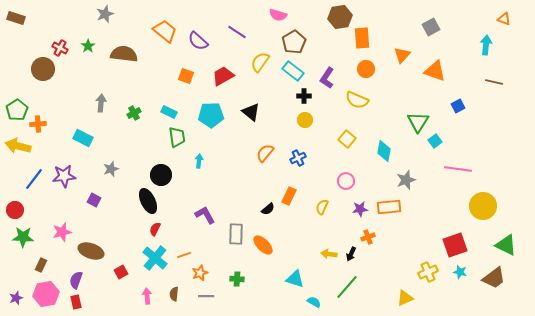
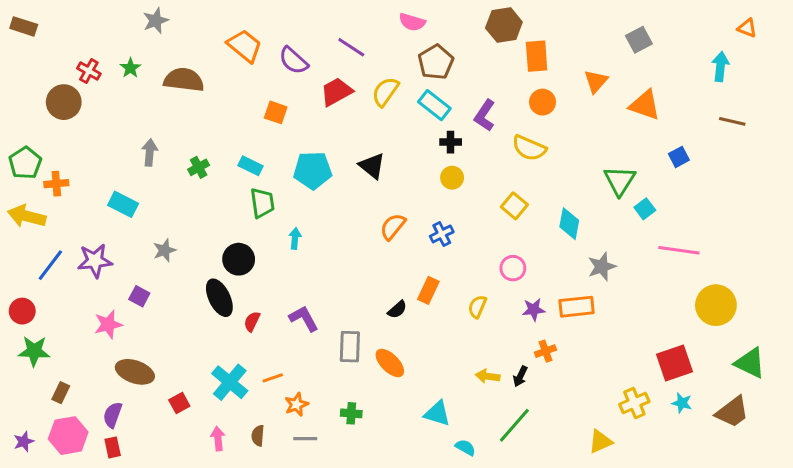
red trapezoid: (223, 76) -> (336, 92), moved
red semicircle: (155, 229) -> (252, 321), moved
pink star: (62, 232) -> (108, 324), moved

